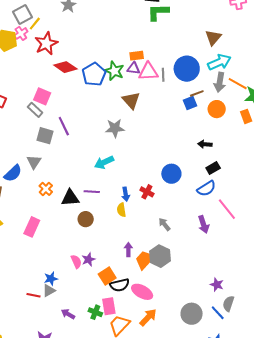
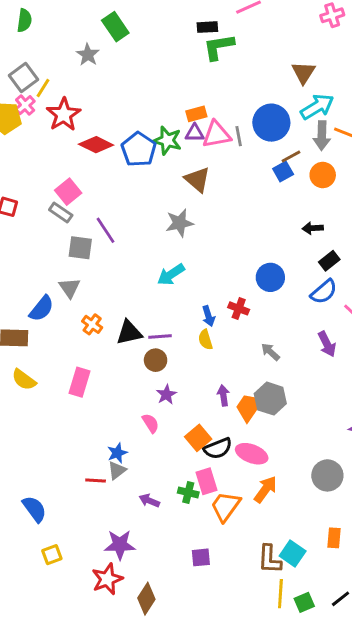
pink square: (42, 96) -> (68, 192), turned 36
purple line: (92, 192) -> (160, 337), moved
purple star: (88, 259) -> (166, 395), moved

